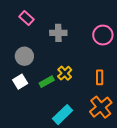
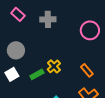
gray cross: (58, 33) -> (48, 19), moved
orange rectangle: (100, 77) -> (87, 70), turned -40

